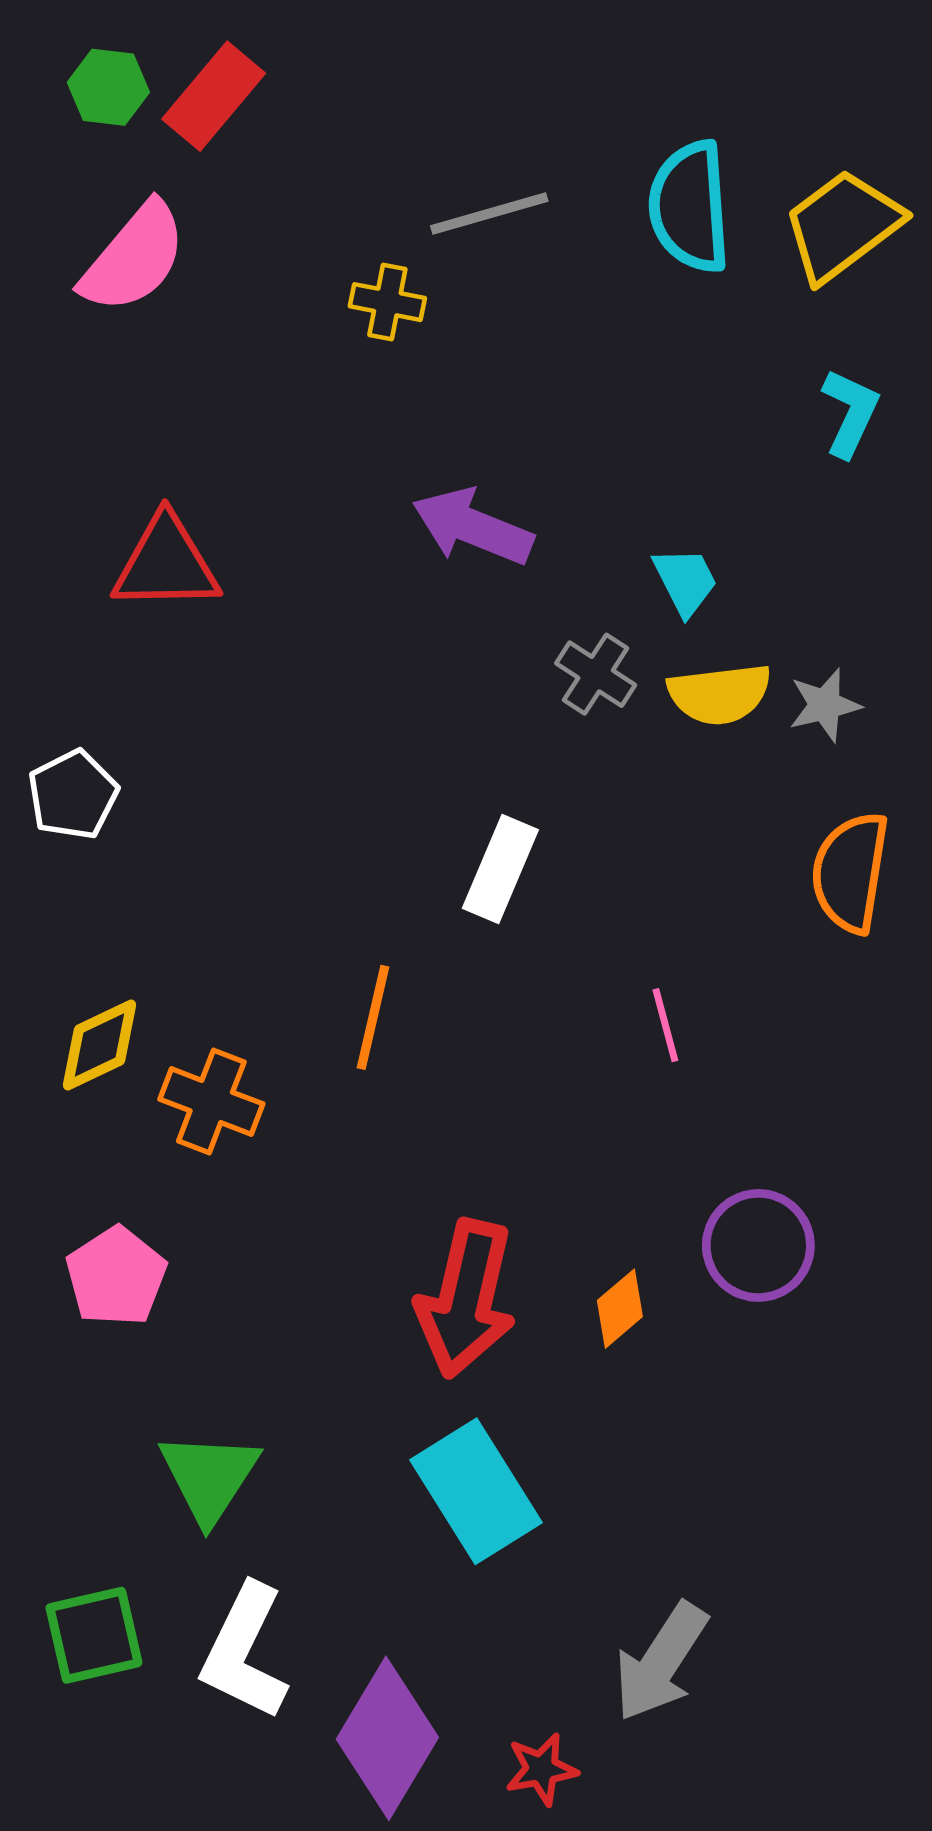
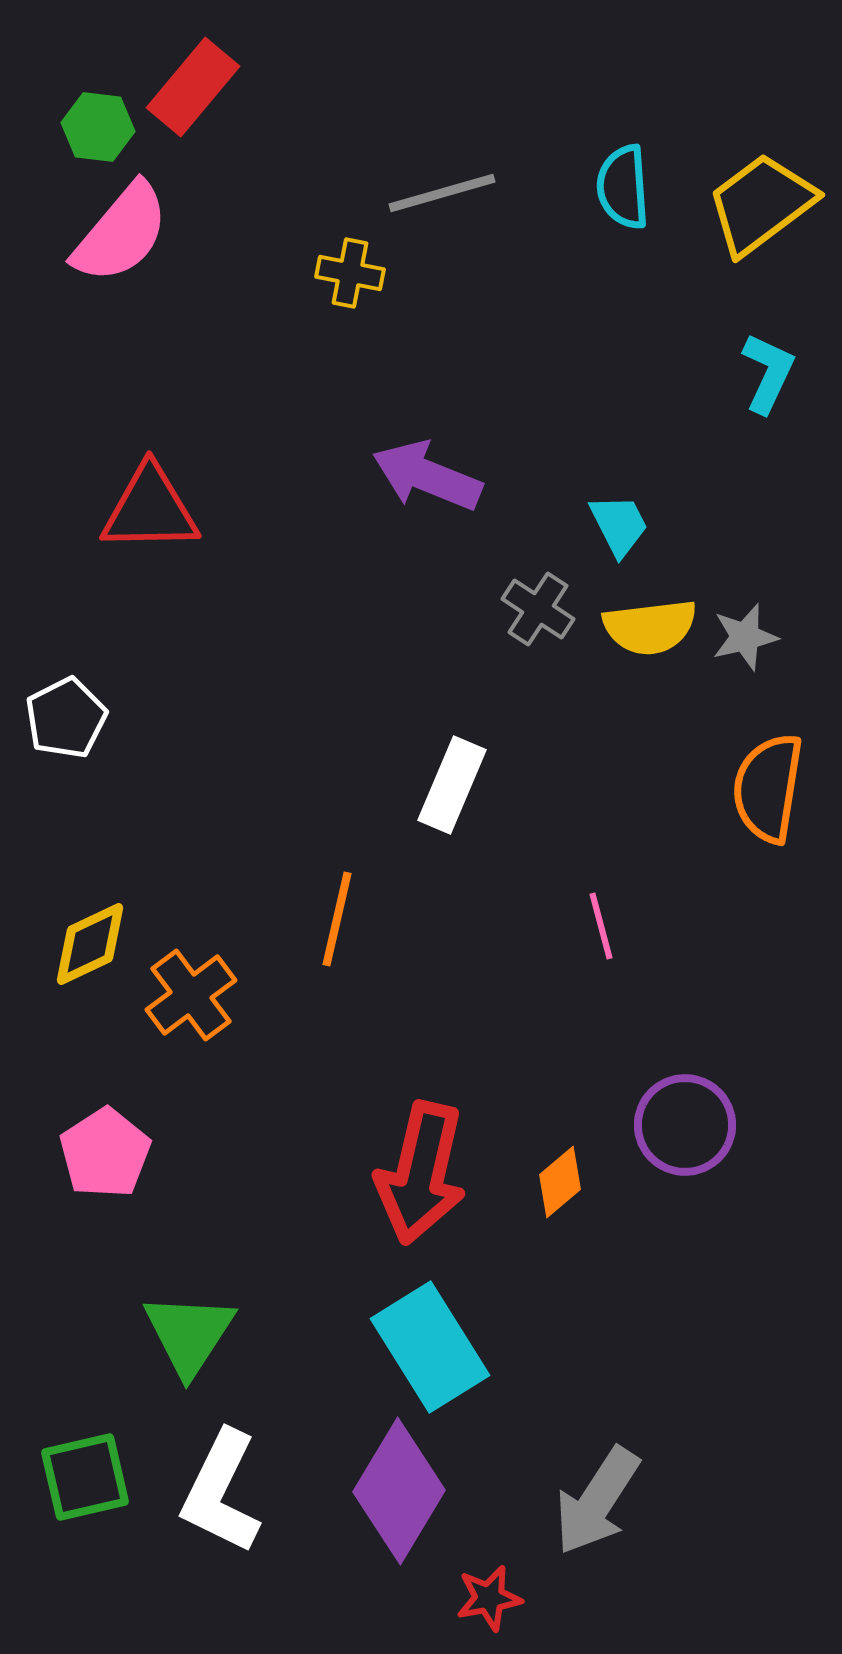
green hexagon: (108, 87) -> (98, 127), moved
cyan semicircle: (690, 207) -> (623, 187), size x0.7
orange cross: (211, 1102) -> (191, 995), turned 32
purple diamond: (387, 1738) -> (399, 1491), moved

